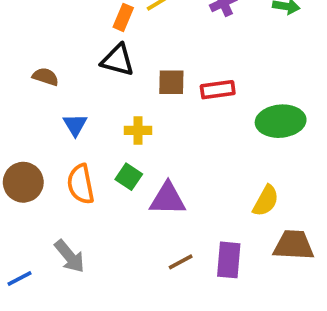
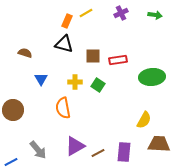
green square: (129, 177) -> (98, 85), moved
orange semicircle: (81, 184) -> (63, 108), moved
purple triangle: (168, 199) -> (75, 146), moved, turned -30

